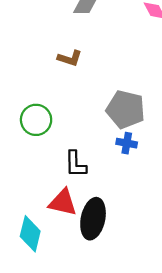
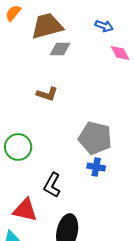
black L-shape: (76, 164) -> (52, 185), turned 30
red triangle: (63, 202) -> (25, 210), moved

